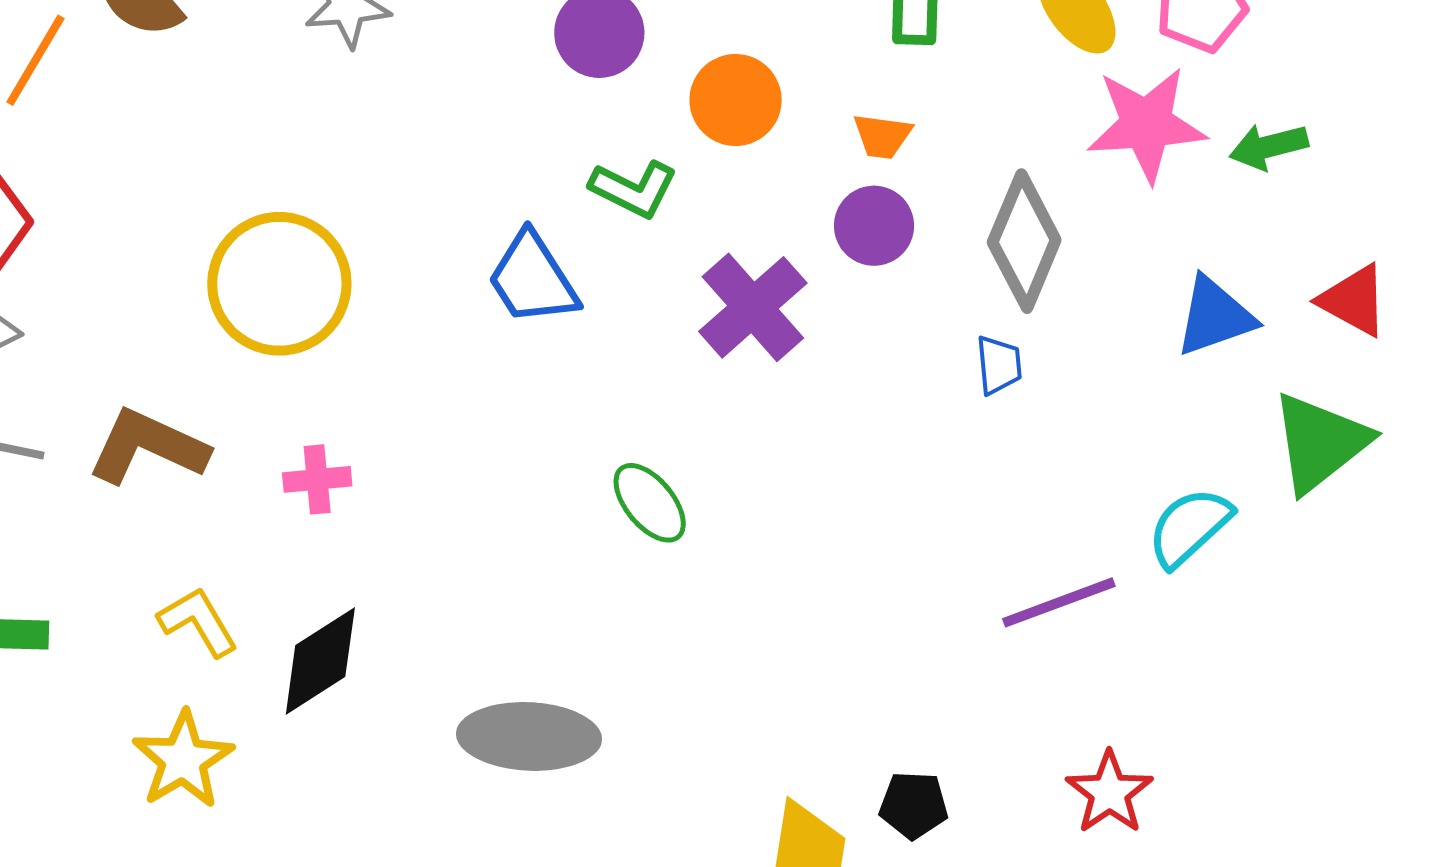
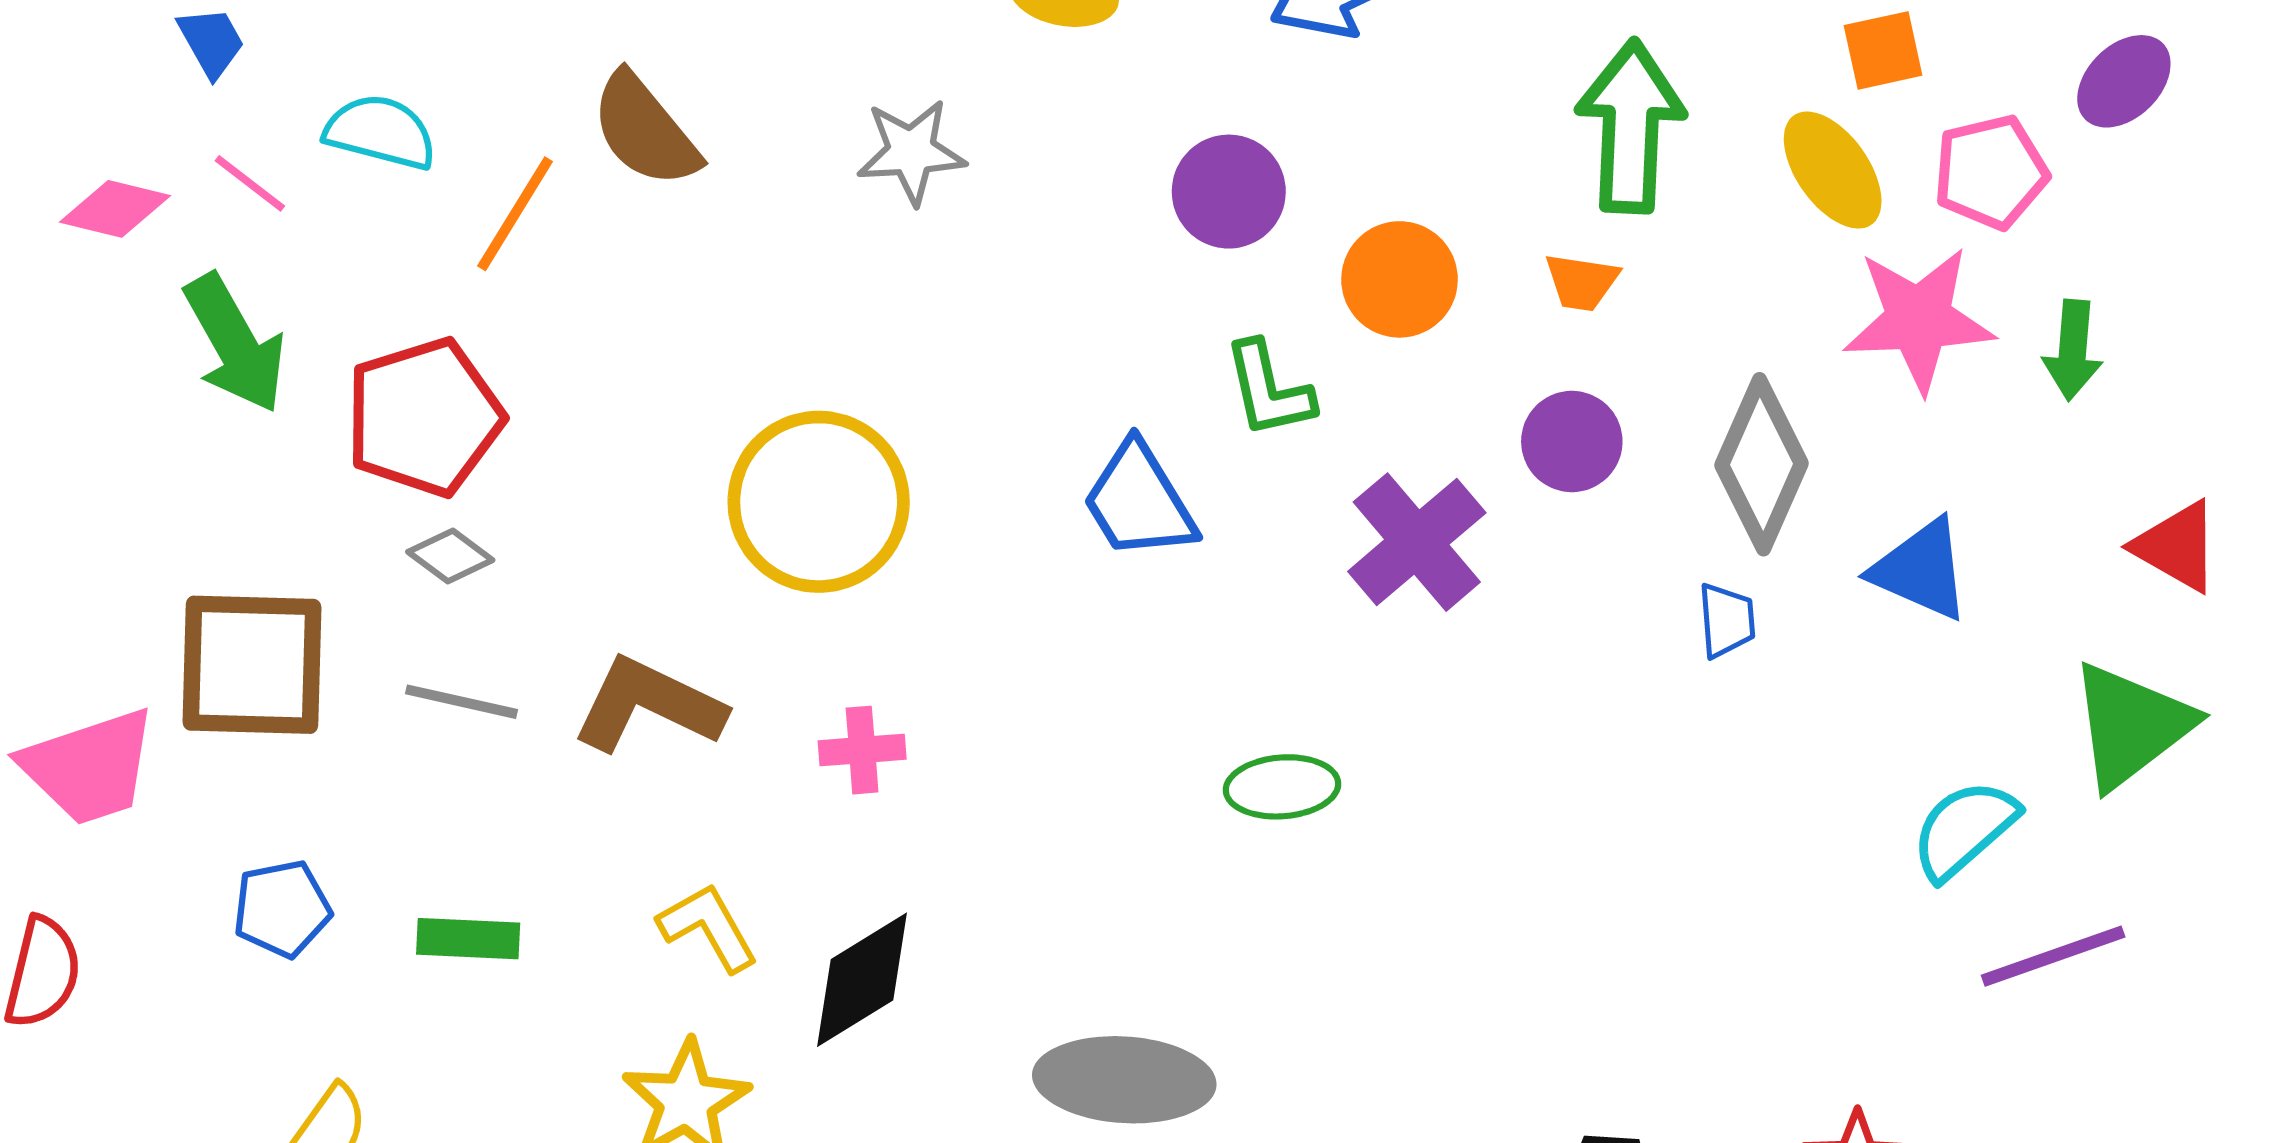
orange trapezoid: (882, 136) -> (1582, 282), moved
green arrow: (1269, 147) -> (2073, 350), turned -72
green L-shape: (634, 189) -> (1269, 390), turned 50
blue triangle: (1215, 317) -> (1921, 570), moved, turned 42
green ellipse: (650, 503) -> (1282, 787), turned -56
purple line: (1059, 602) -> (2053, 956), moved

